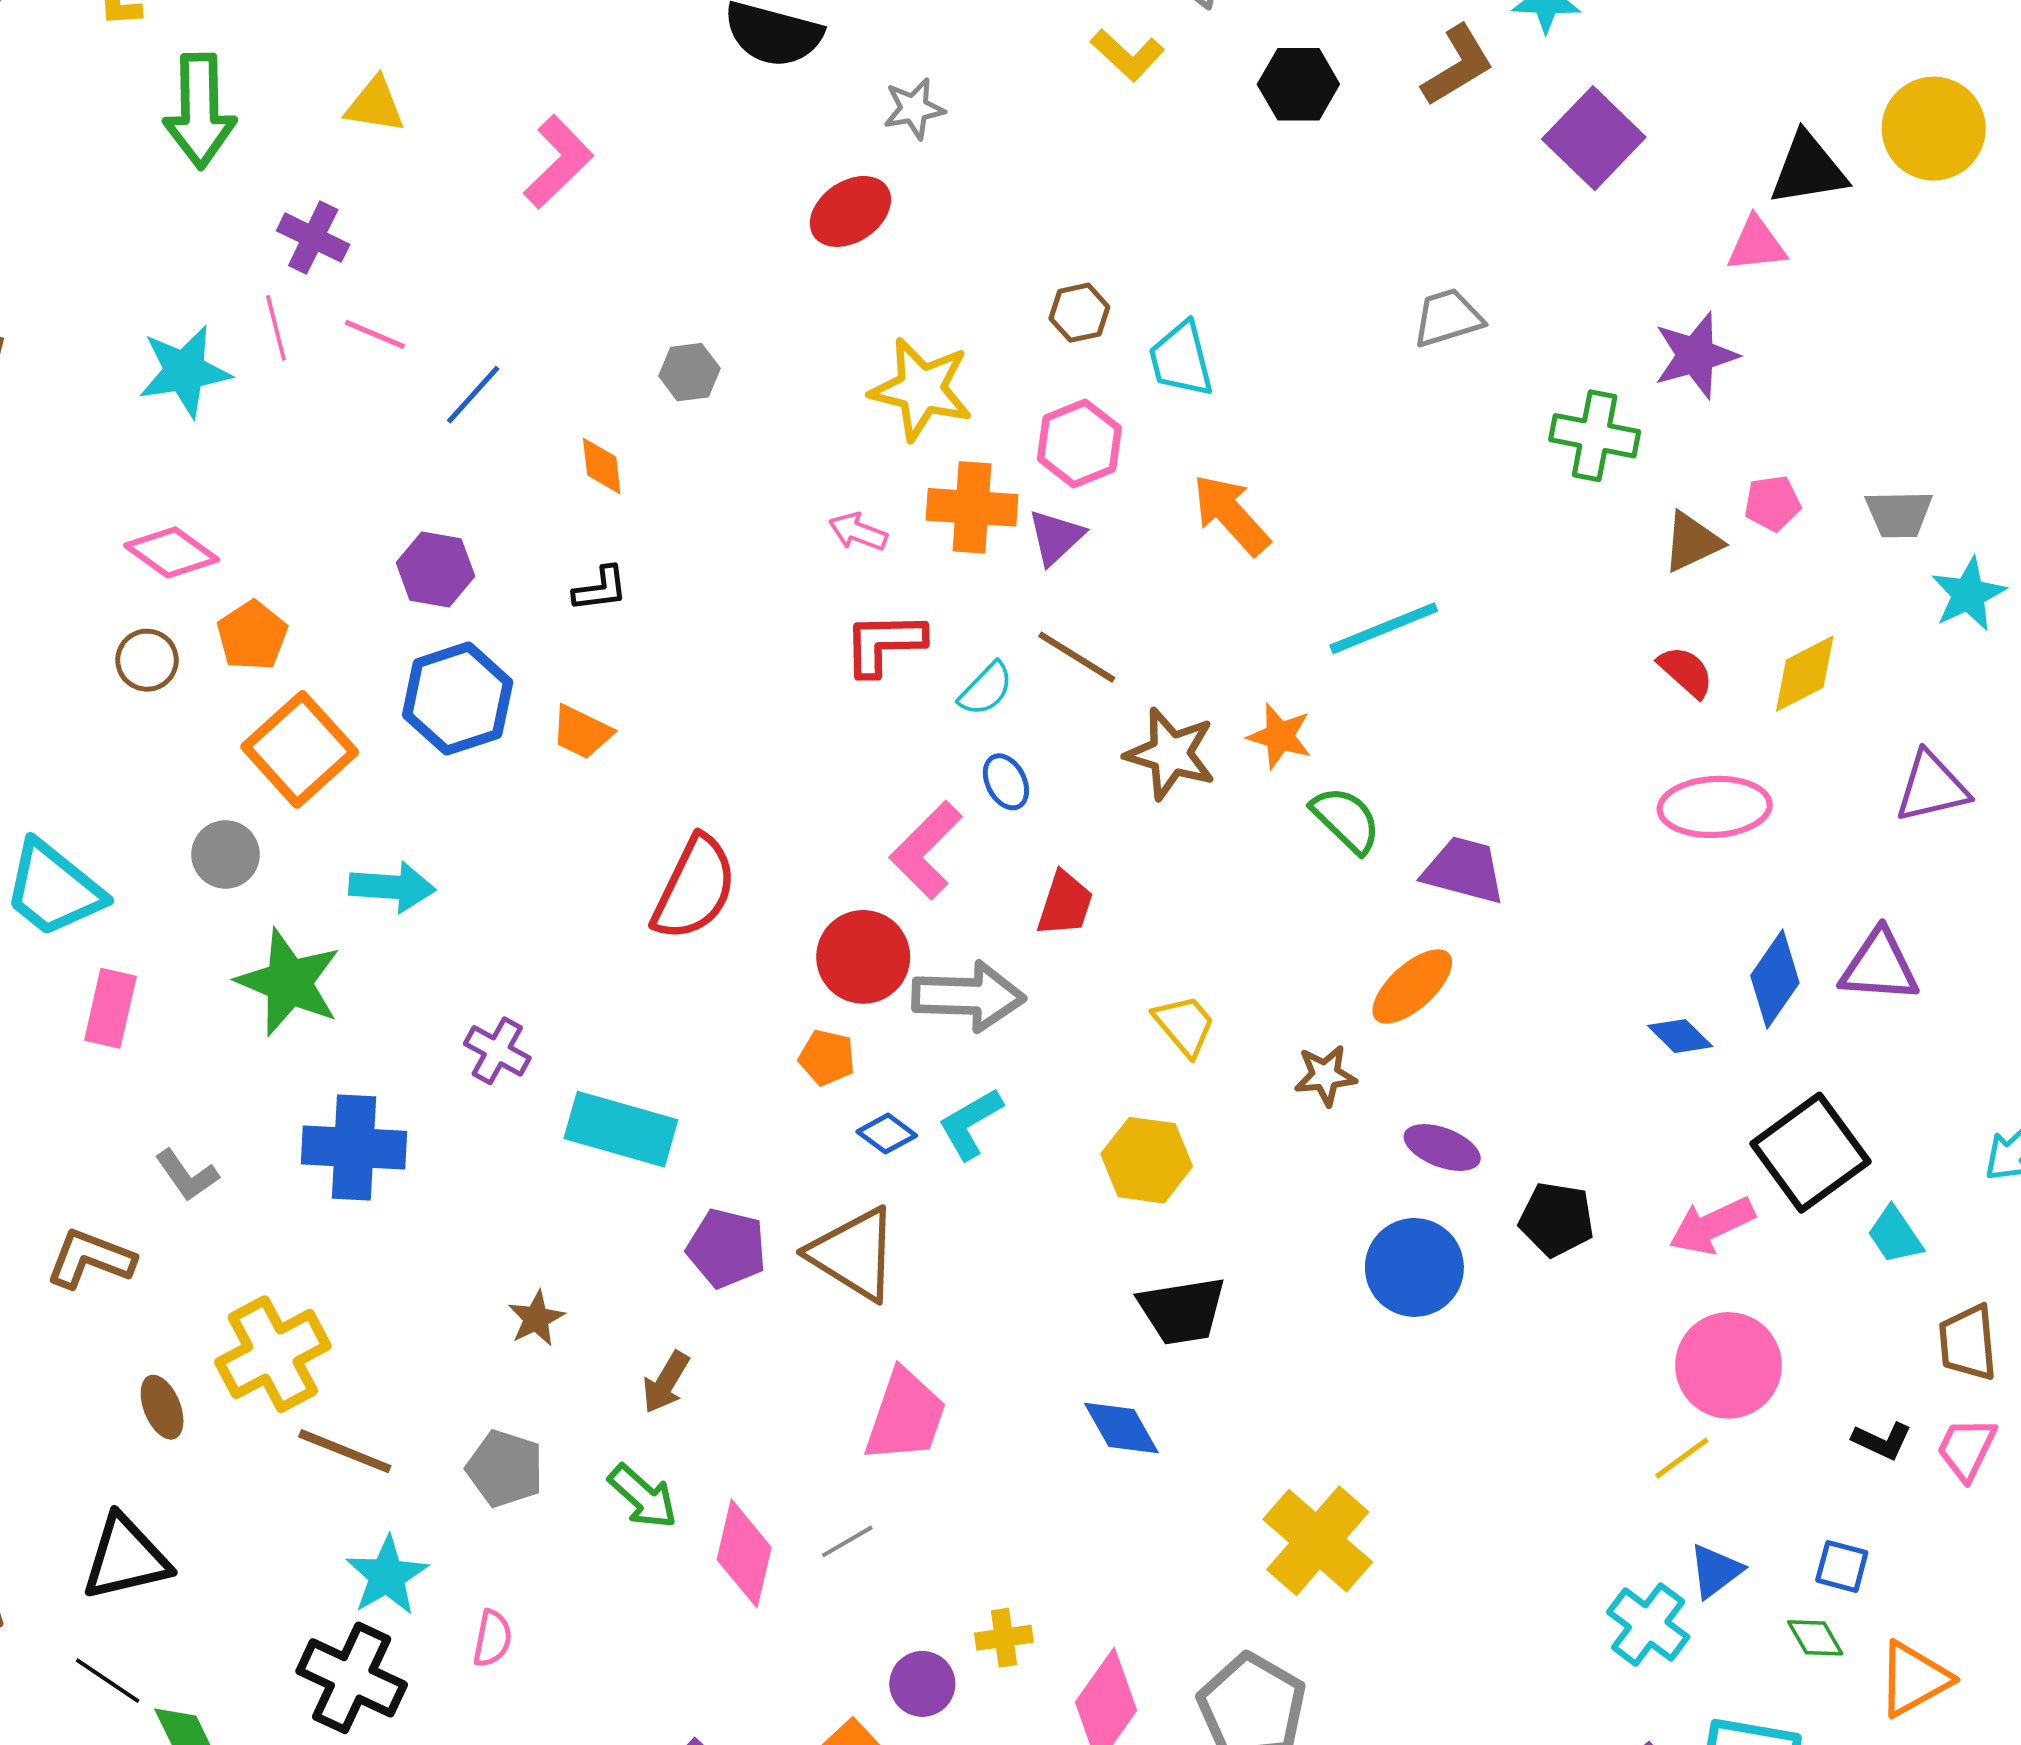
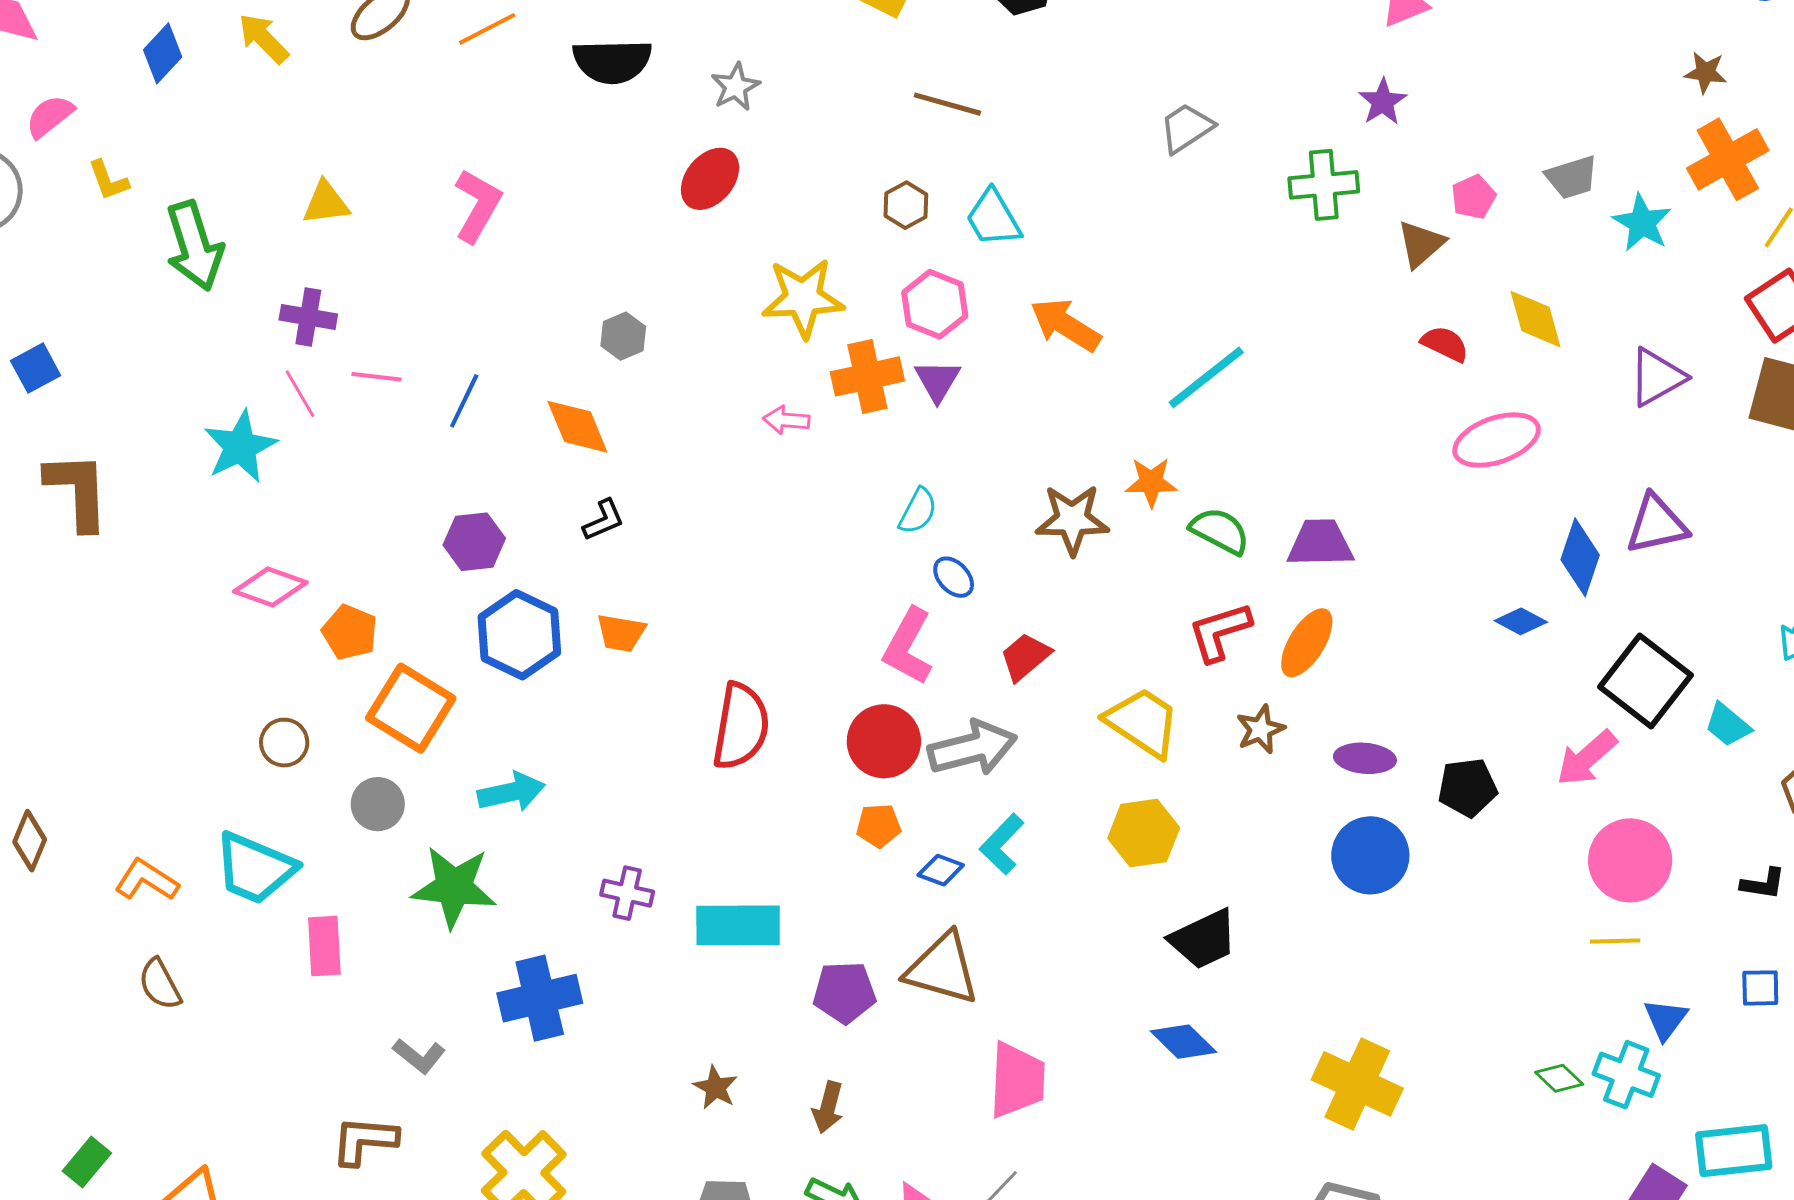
purple star: (1696, 355) -> (1383, 102), size x0.7
orange diamond: (602, 466) -> (577, 427), size x1.5
red L-shape: (884, 644) -> (1220, 632), moved
brown line: (1077, 657) -> (947, 104), moved
brown circle: (147, 660) -> (284, 743), moved
yellow diamond: (1805, 674) -> (1536, 319), turned -62
red trapezoid: (1065, 904) -> (1025, 657), turned -132
yellow trapezoid: (1184, 1025) -> (1143, 722), size x1.5
yellow line: (1682, 1458) -> (1615, 941), turned 51
green diamond: (1815, 1638) -> (1559, 1078), moved

